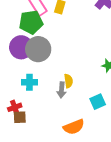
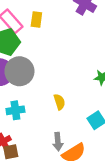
gray arrow: (62, 90) -> (58, 142), moved

